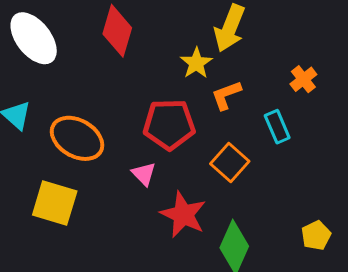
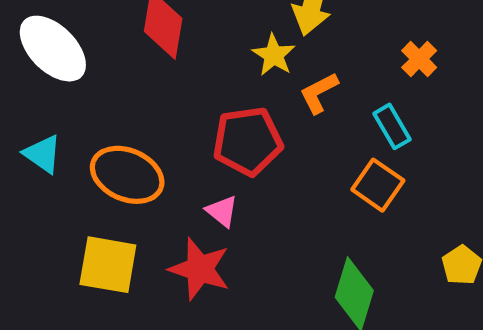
orange square: (230, 163) -> (378, 185), moved
red star: (183, 215) -> (200, 269), moved

